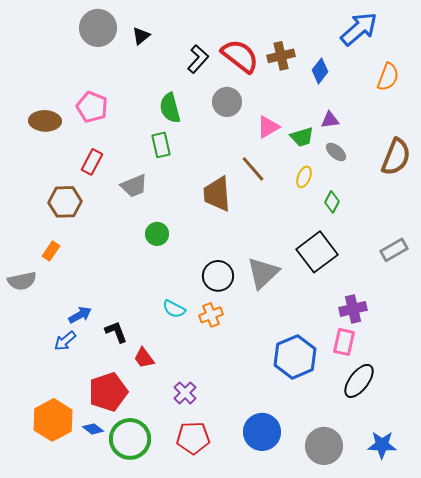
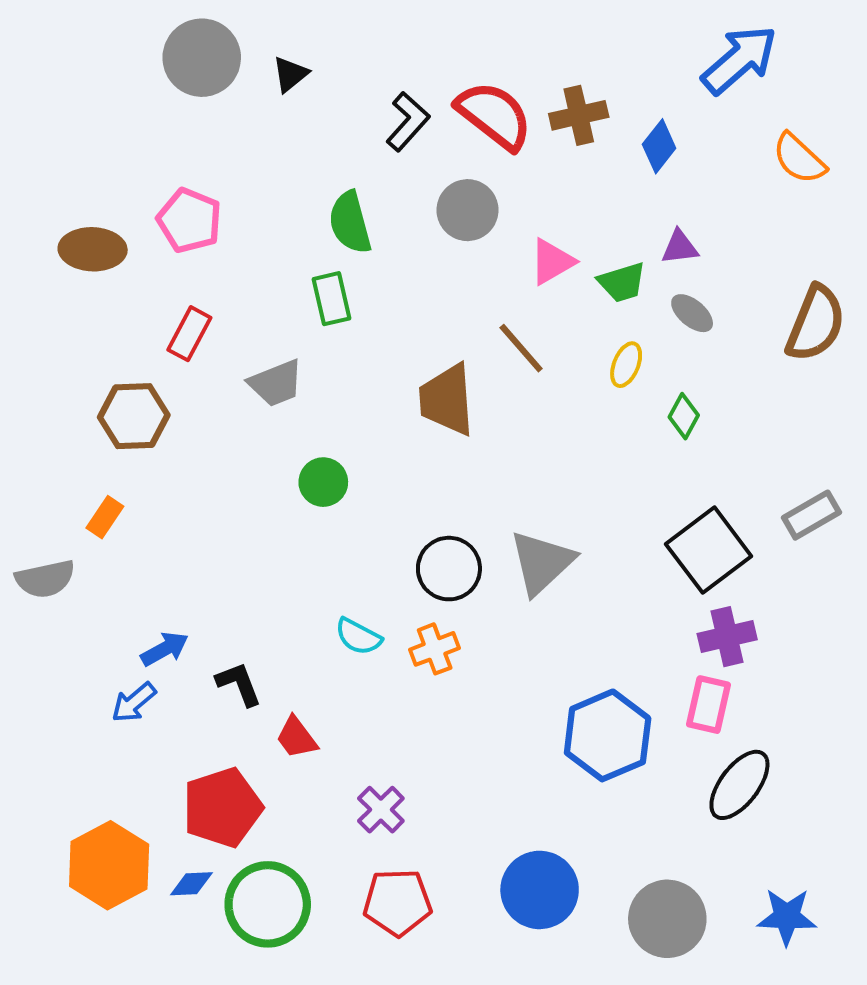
orange semicircle: (388, 77) -> (799, 159), turned 112
black square: (317, 252) -> (709, 550), moved
blue diamond: (93, 429) -> (191, 884), turned -40

